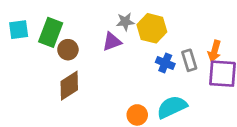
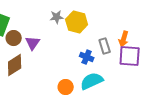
purple triangle: (112, 42) -> (33, 43), moved, turned -35
blue cross: (165, 63) -> (87, 57), moved

